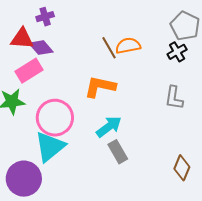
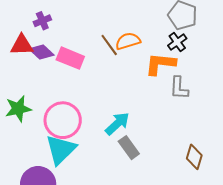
pink rectangle: (29, 71) -> (70, 58), moved, turned 60
orange L-shape: (100, 87) -> (160, 64), moved

